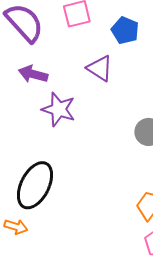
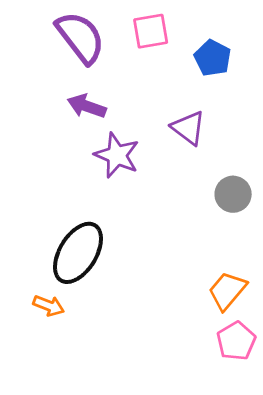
purple triangle: (100, 68) -> (188, 128), moved

